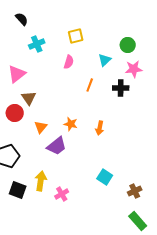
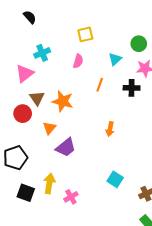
cyan cross: (37, 44) -> (42, 53), moved
orange star: (71, 124) -> (63, 101), moved, size x1.5

